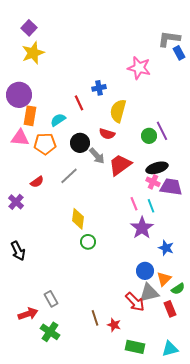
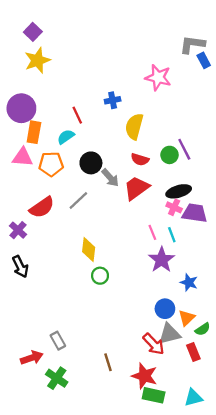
red line: (79, 103) -> (77, 115), moved
red semicircle: (107, 134) -> (140, 159), moved
red semicircle: (37, 182) -> (42, 207), size x1.6
black arrow: (18, 251) -> (20, 267), moved
red star: (114, 325) -> (144, 376), moved, size x1.6

